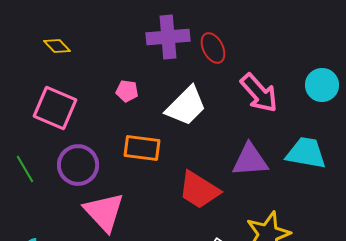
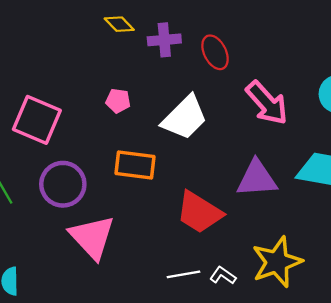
purple cross: (168, 37) -> (164, 40), size x0.7
yellow diamond: (57, 46) -> (119, 24), moved

